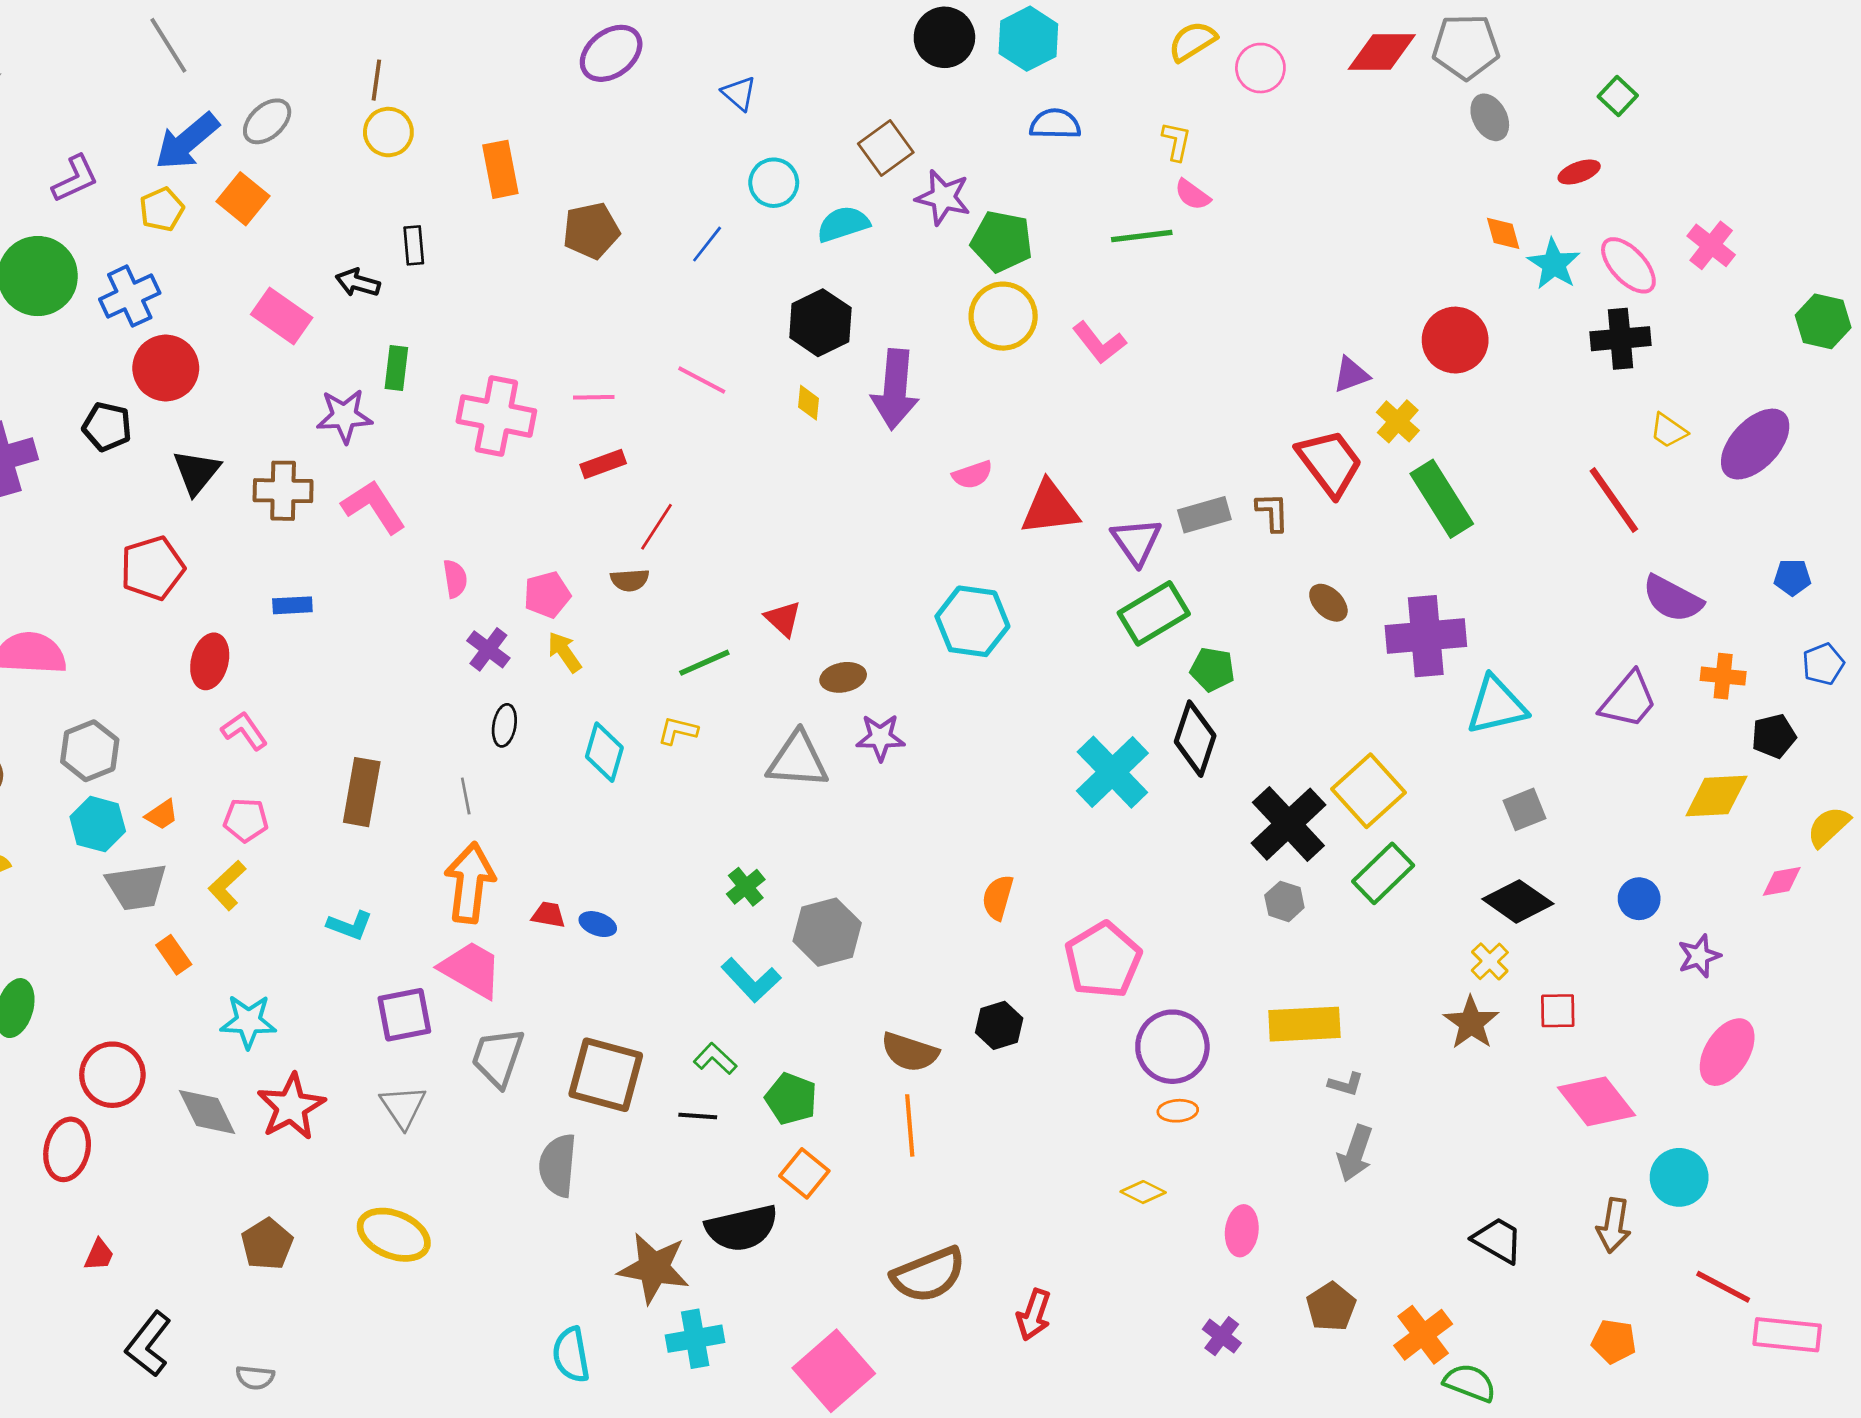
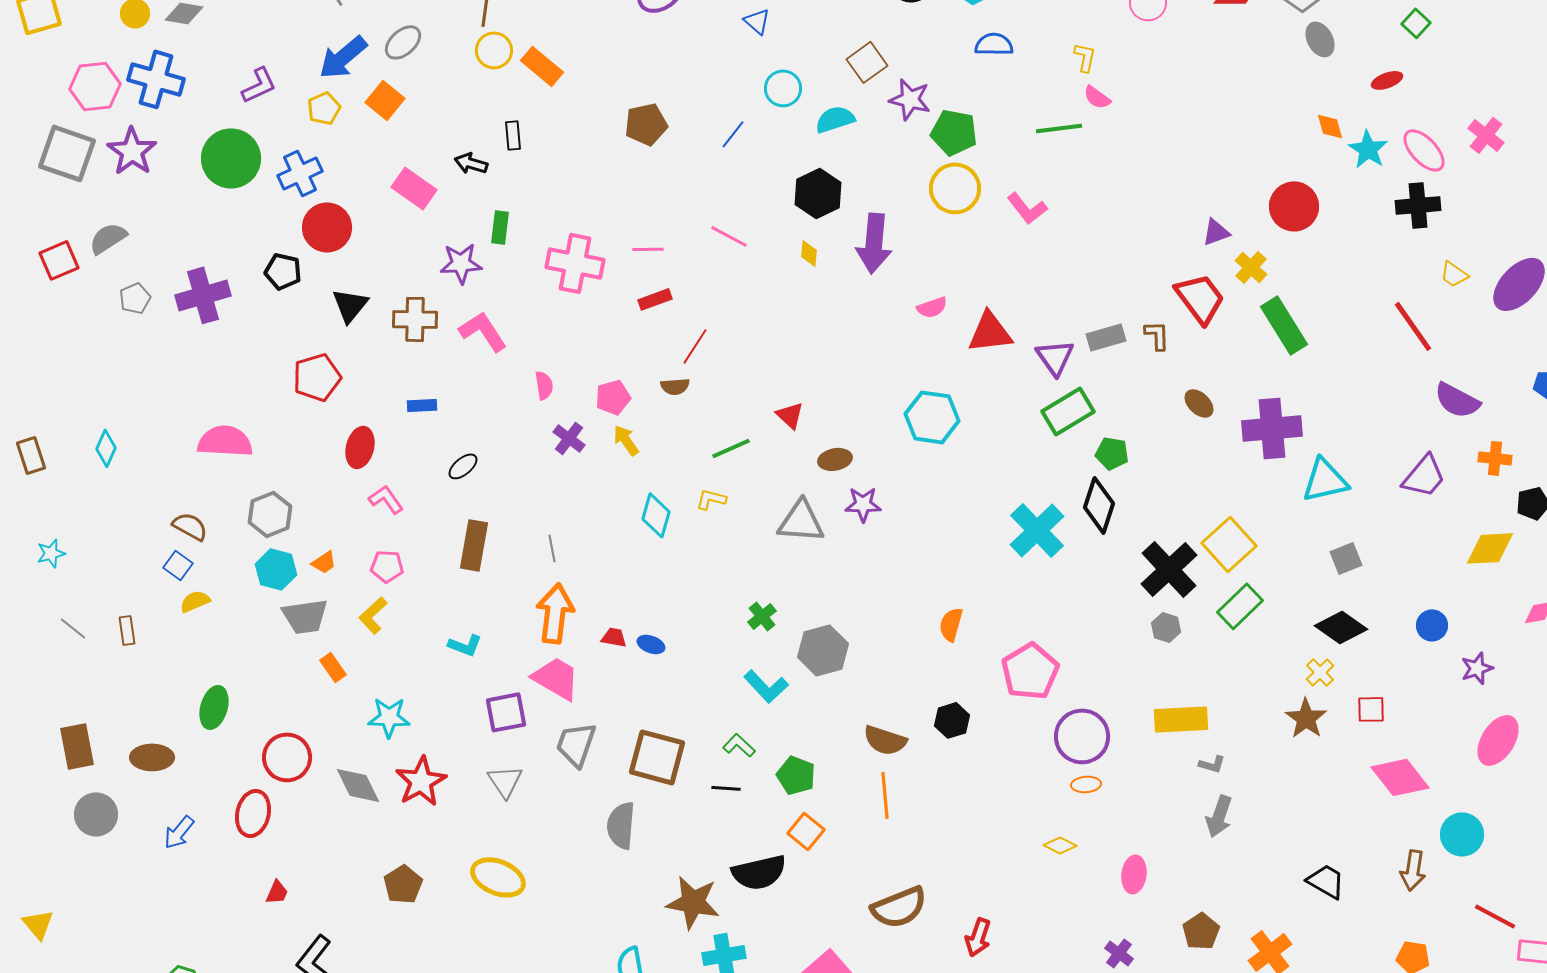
orange rectangle: (500, 169) -> (542, 66), moved, turned -39
black ellipse: (504, 725) -> (463, 466), moved, turned 40

